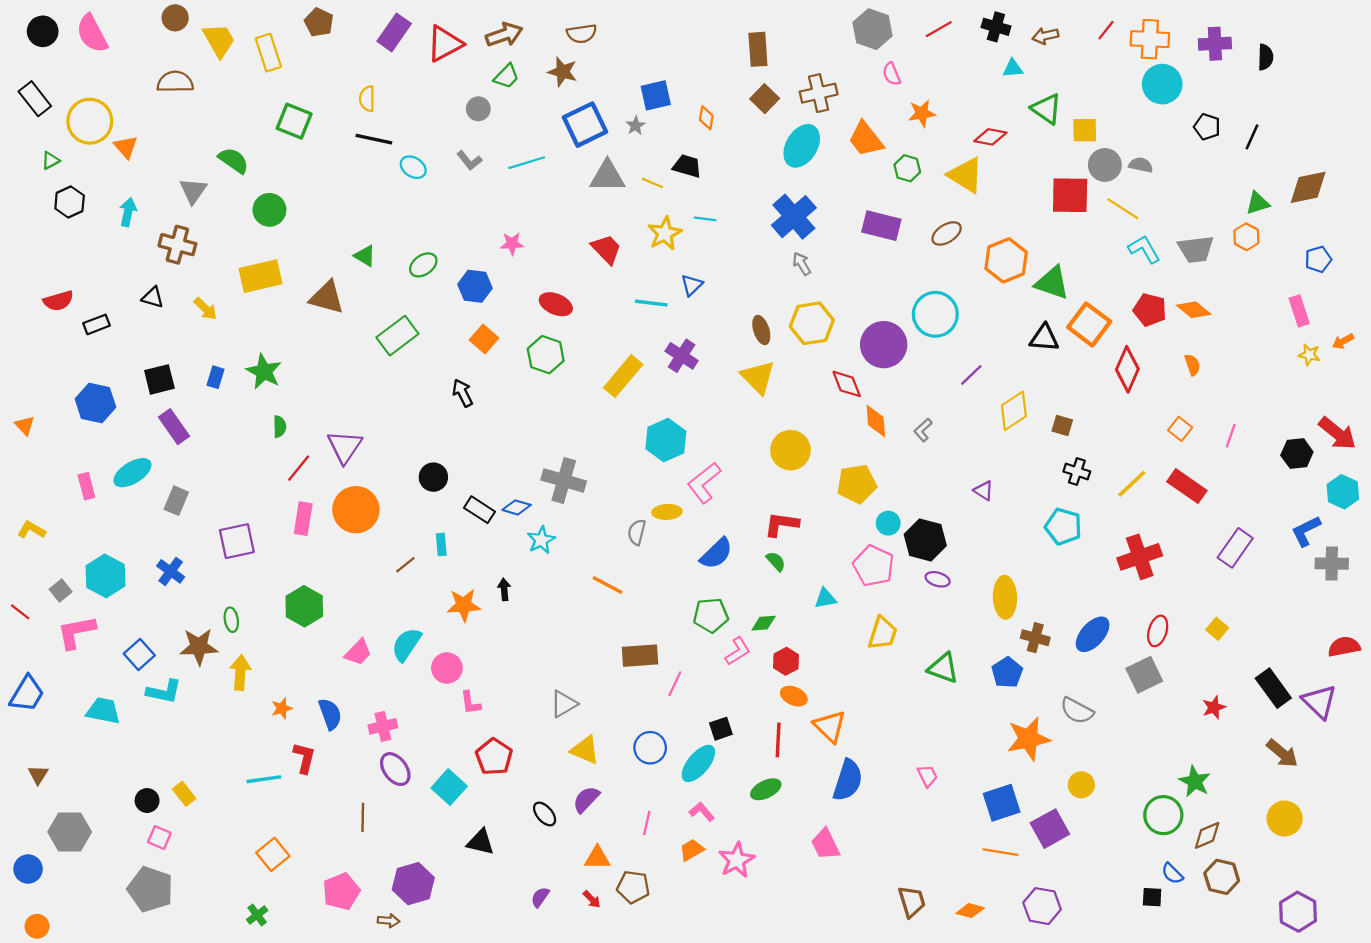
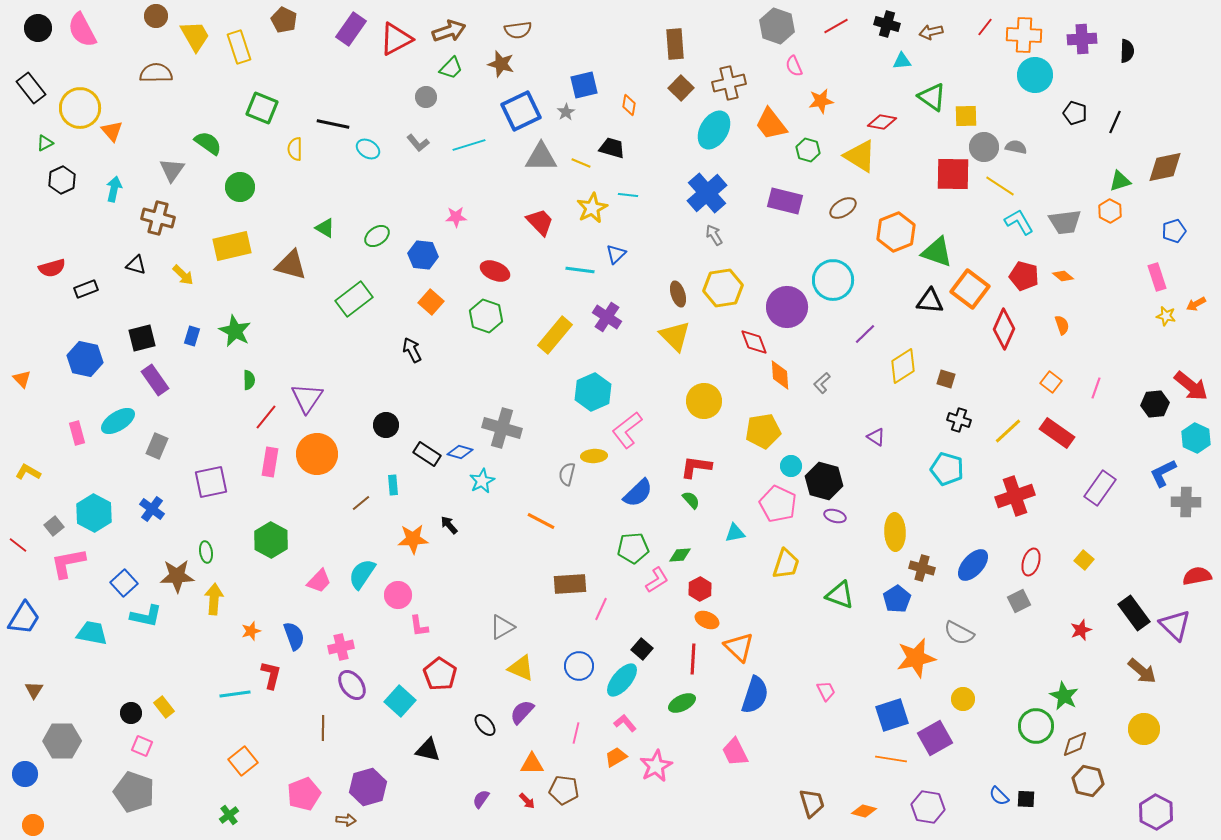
yellow semicircle: (367, 99) -> (295, 149), moved
orange diamond: (1194, 310) -> (1063, 276), size x0.7
black arrow: (504, 589) -> (449, 525), turned -36
gray square: (1144, 675) -> (1019, 601), size x0.7
black square: (721, 729) -> (642, 649), turned -30
blue semicircle: (1172, 873) -> (999, 796), moved

